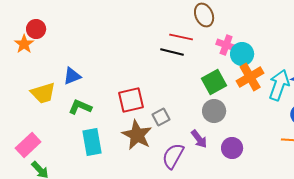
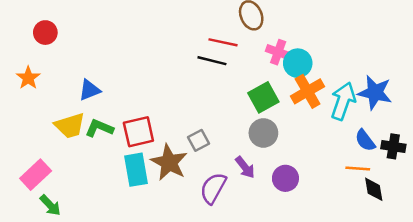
orange star: (24, 44) -> (28, 78), moved
yellow trapezoid: (43, 93) -> (70, 126), moved
red square: (131, 100) -> (138, 132), moved
cyan rectangle: (92, 142) -> (136, 170), moved

